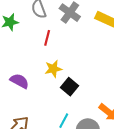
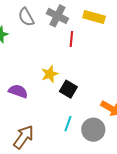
red line: (47, 38) -> (71, 39), moved

